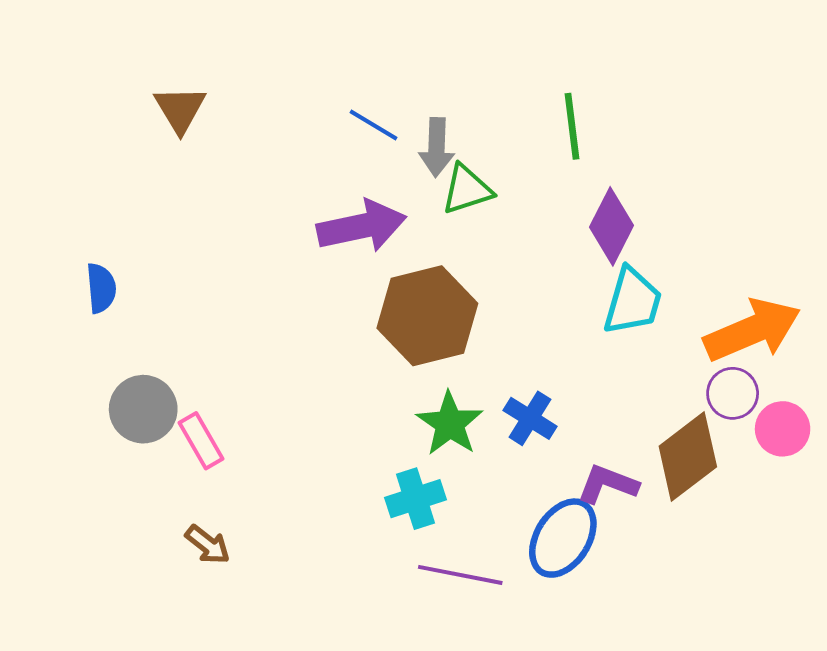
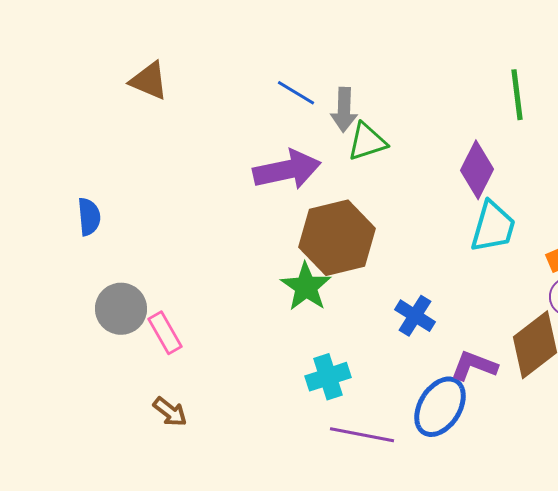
brown triangle: (180, 109) -> (149, 81), turned -36
green line: (572, 126) -> (517, 95), moved
green star: (450, 424) -> (306, 287), moved

